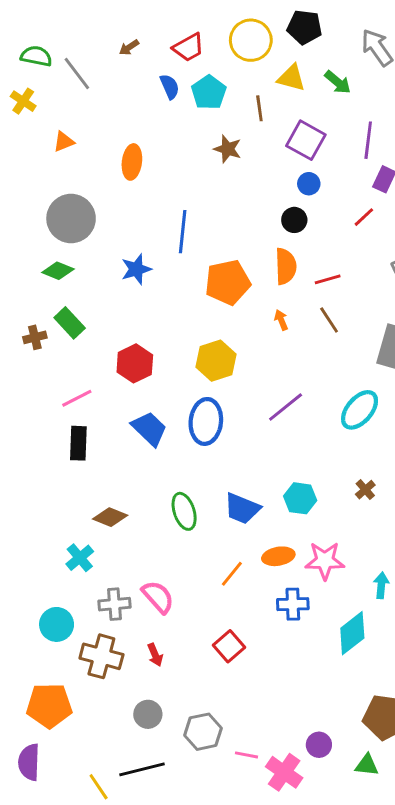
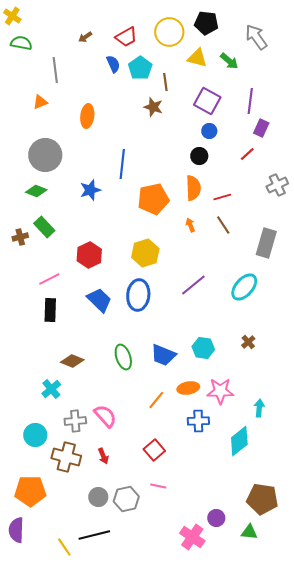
gray line: (77, 74) -> (55, 70), moved, turned 30
yellow cross: (23, 101) -> (12, 16), moved
brown line: (259, 108) -> (165, 82), moved
gray hexagon: (203, 732) -> (126, 499), moved
pink line: (246, 755) -> (158, 486), moved

